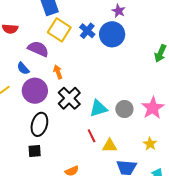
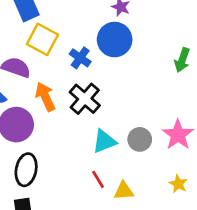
blue cross: (87, 31) -> (80, 58), moved
orange arrow: (58, 72) -> (45, 97), size x1.5
black cross: (69, 98) -> (85, 99), moved

